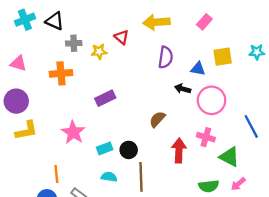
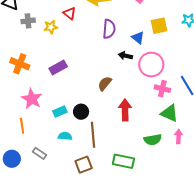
blue triangle: (198, 69) -> (138, 38), turned 32
orange cross: (61, 73) -> (20, 64), moved, turned 30
pink cross: (206, 137) -> (162, 89), moved
orange line: (56, 174) -> (22, 126), moved
pink arrow: (238, 184) -> (179, 136), turned 136

